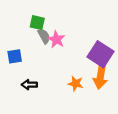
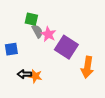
purple square: (100, 54) -> (66, 47), moved
orange star: (76, 84) -> (35, 76), moved

